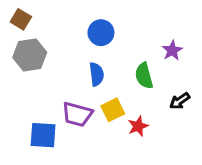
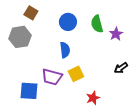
brown square: (21, 19) -> (31, 13), moved
green semicircle: (144, 76) -> (97, 24), moved
red star: (138, 126) -> (93, 98), moved

